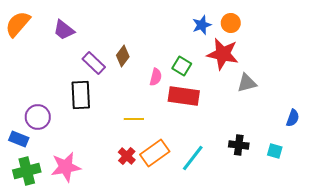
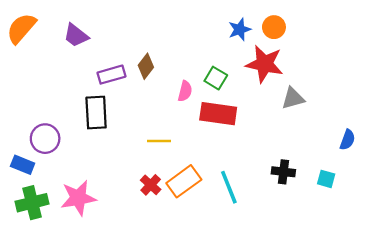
purple rectangle: (94, 63) -> (111, 75), turned -60
cyan line: (193, 158) -> (229, 187), turned -60

